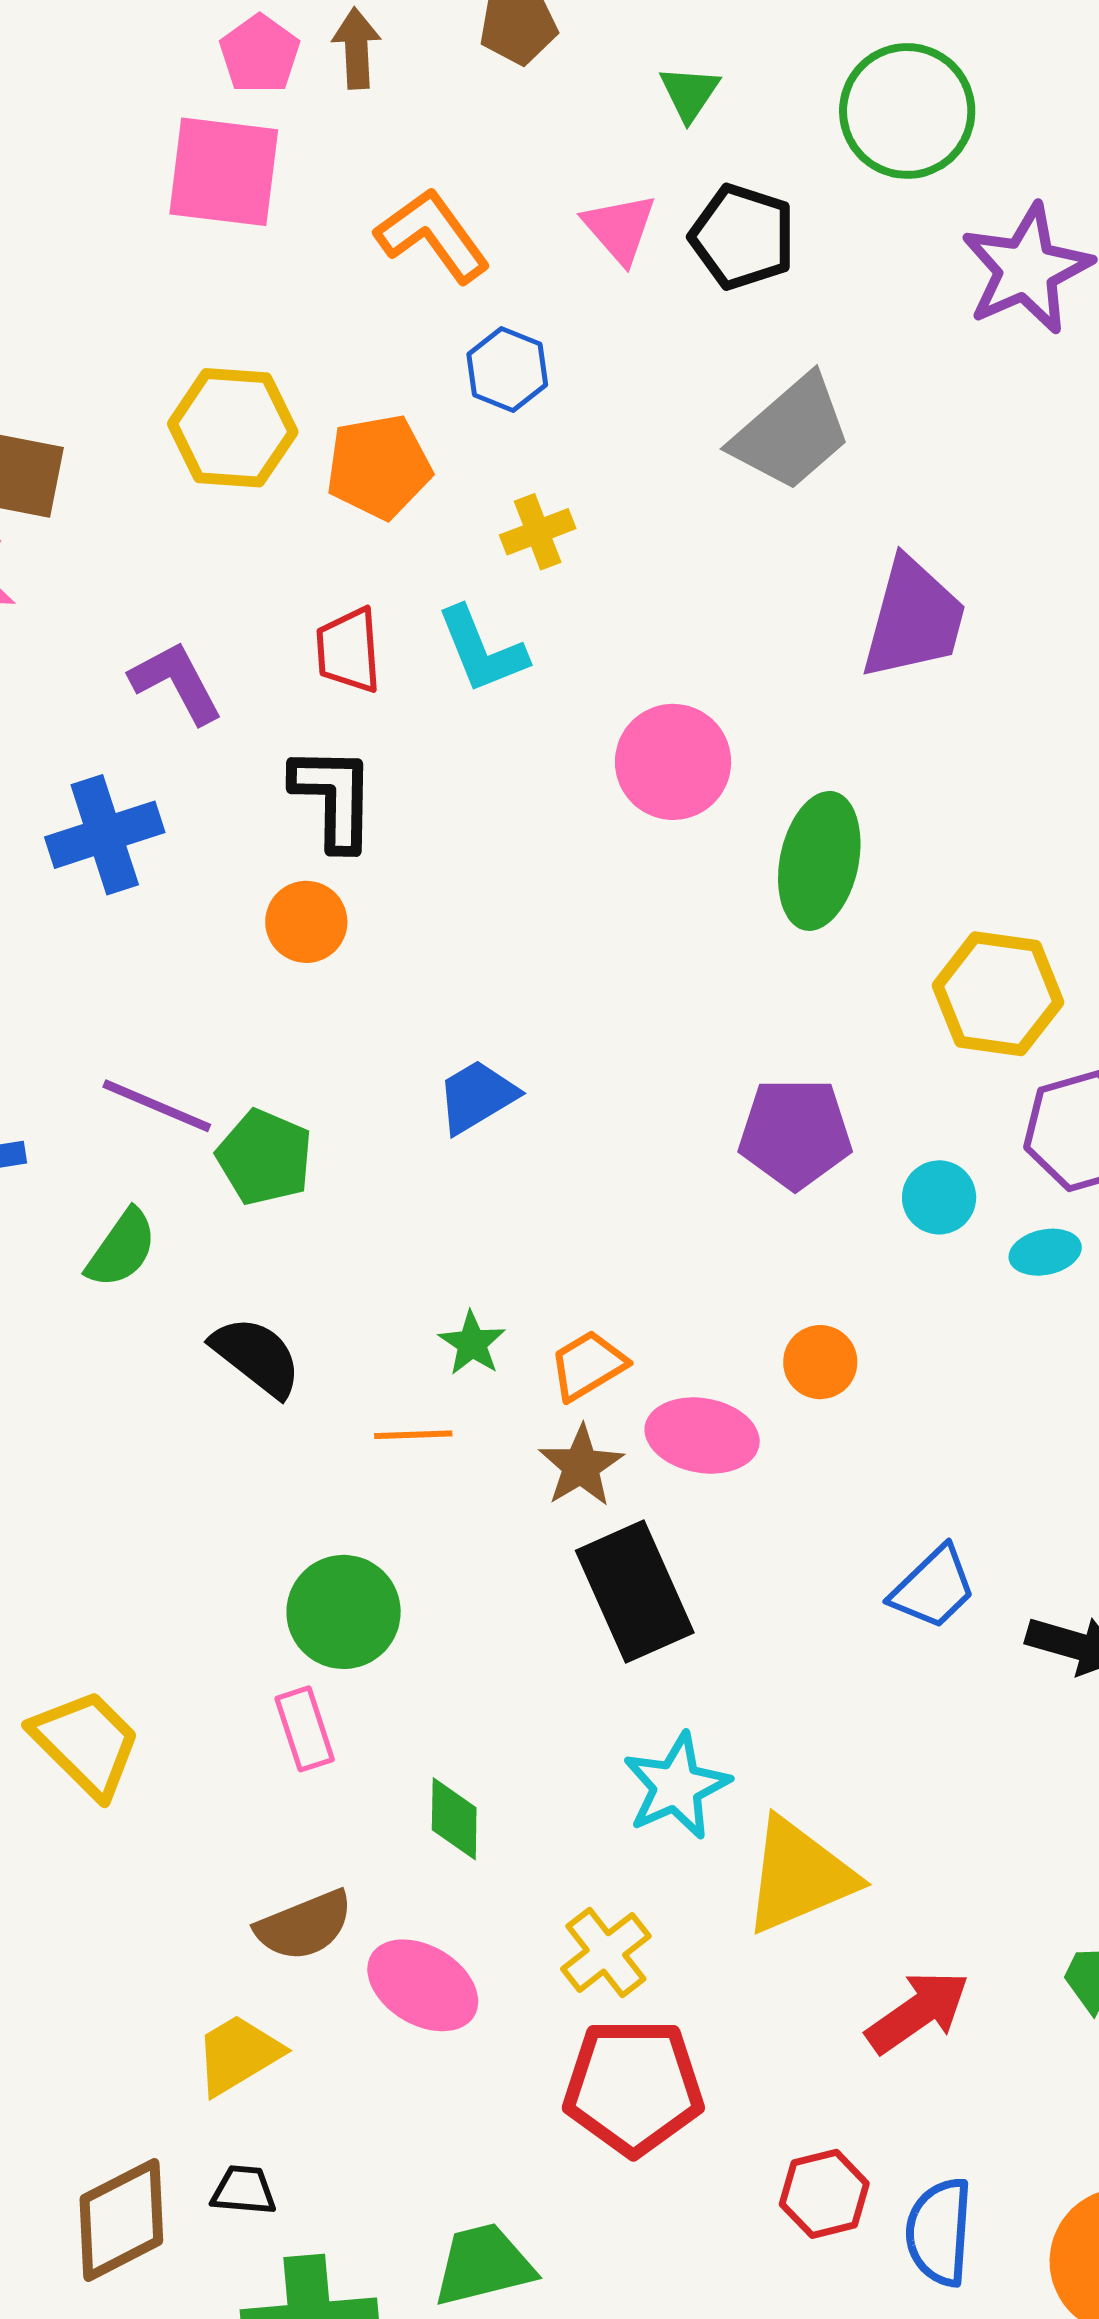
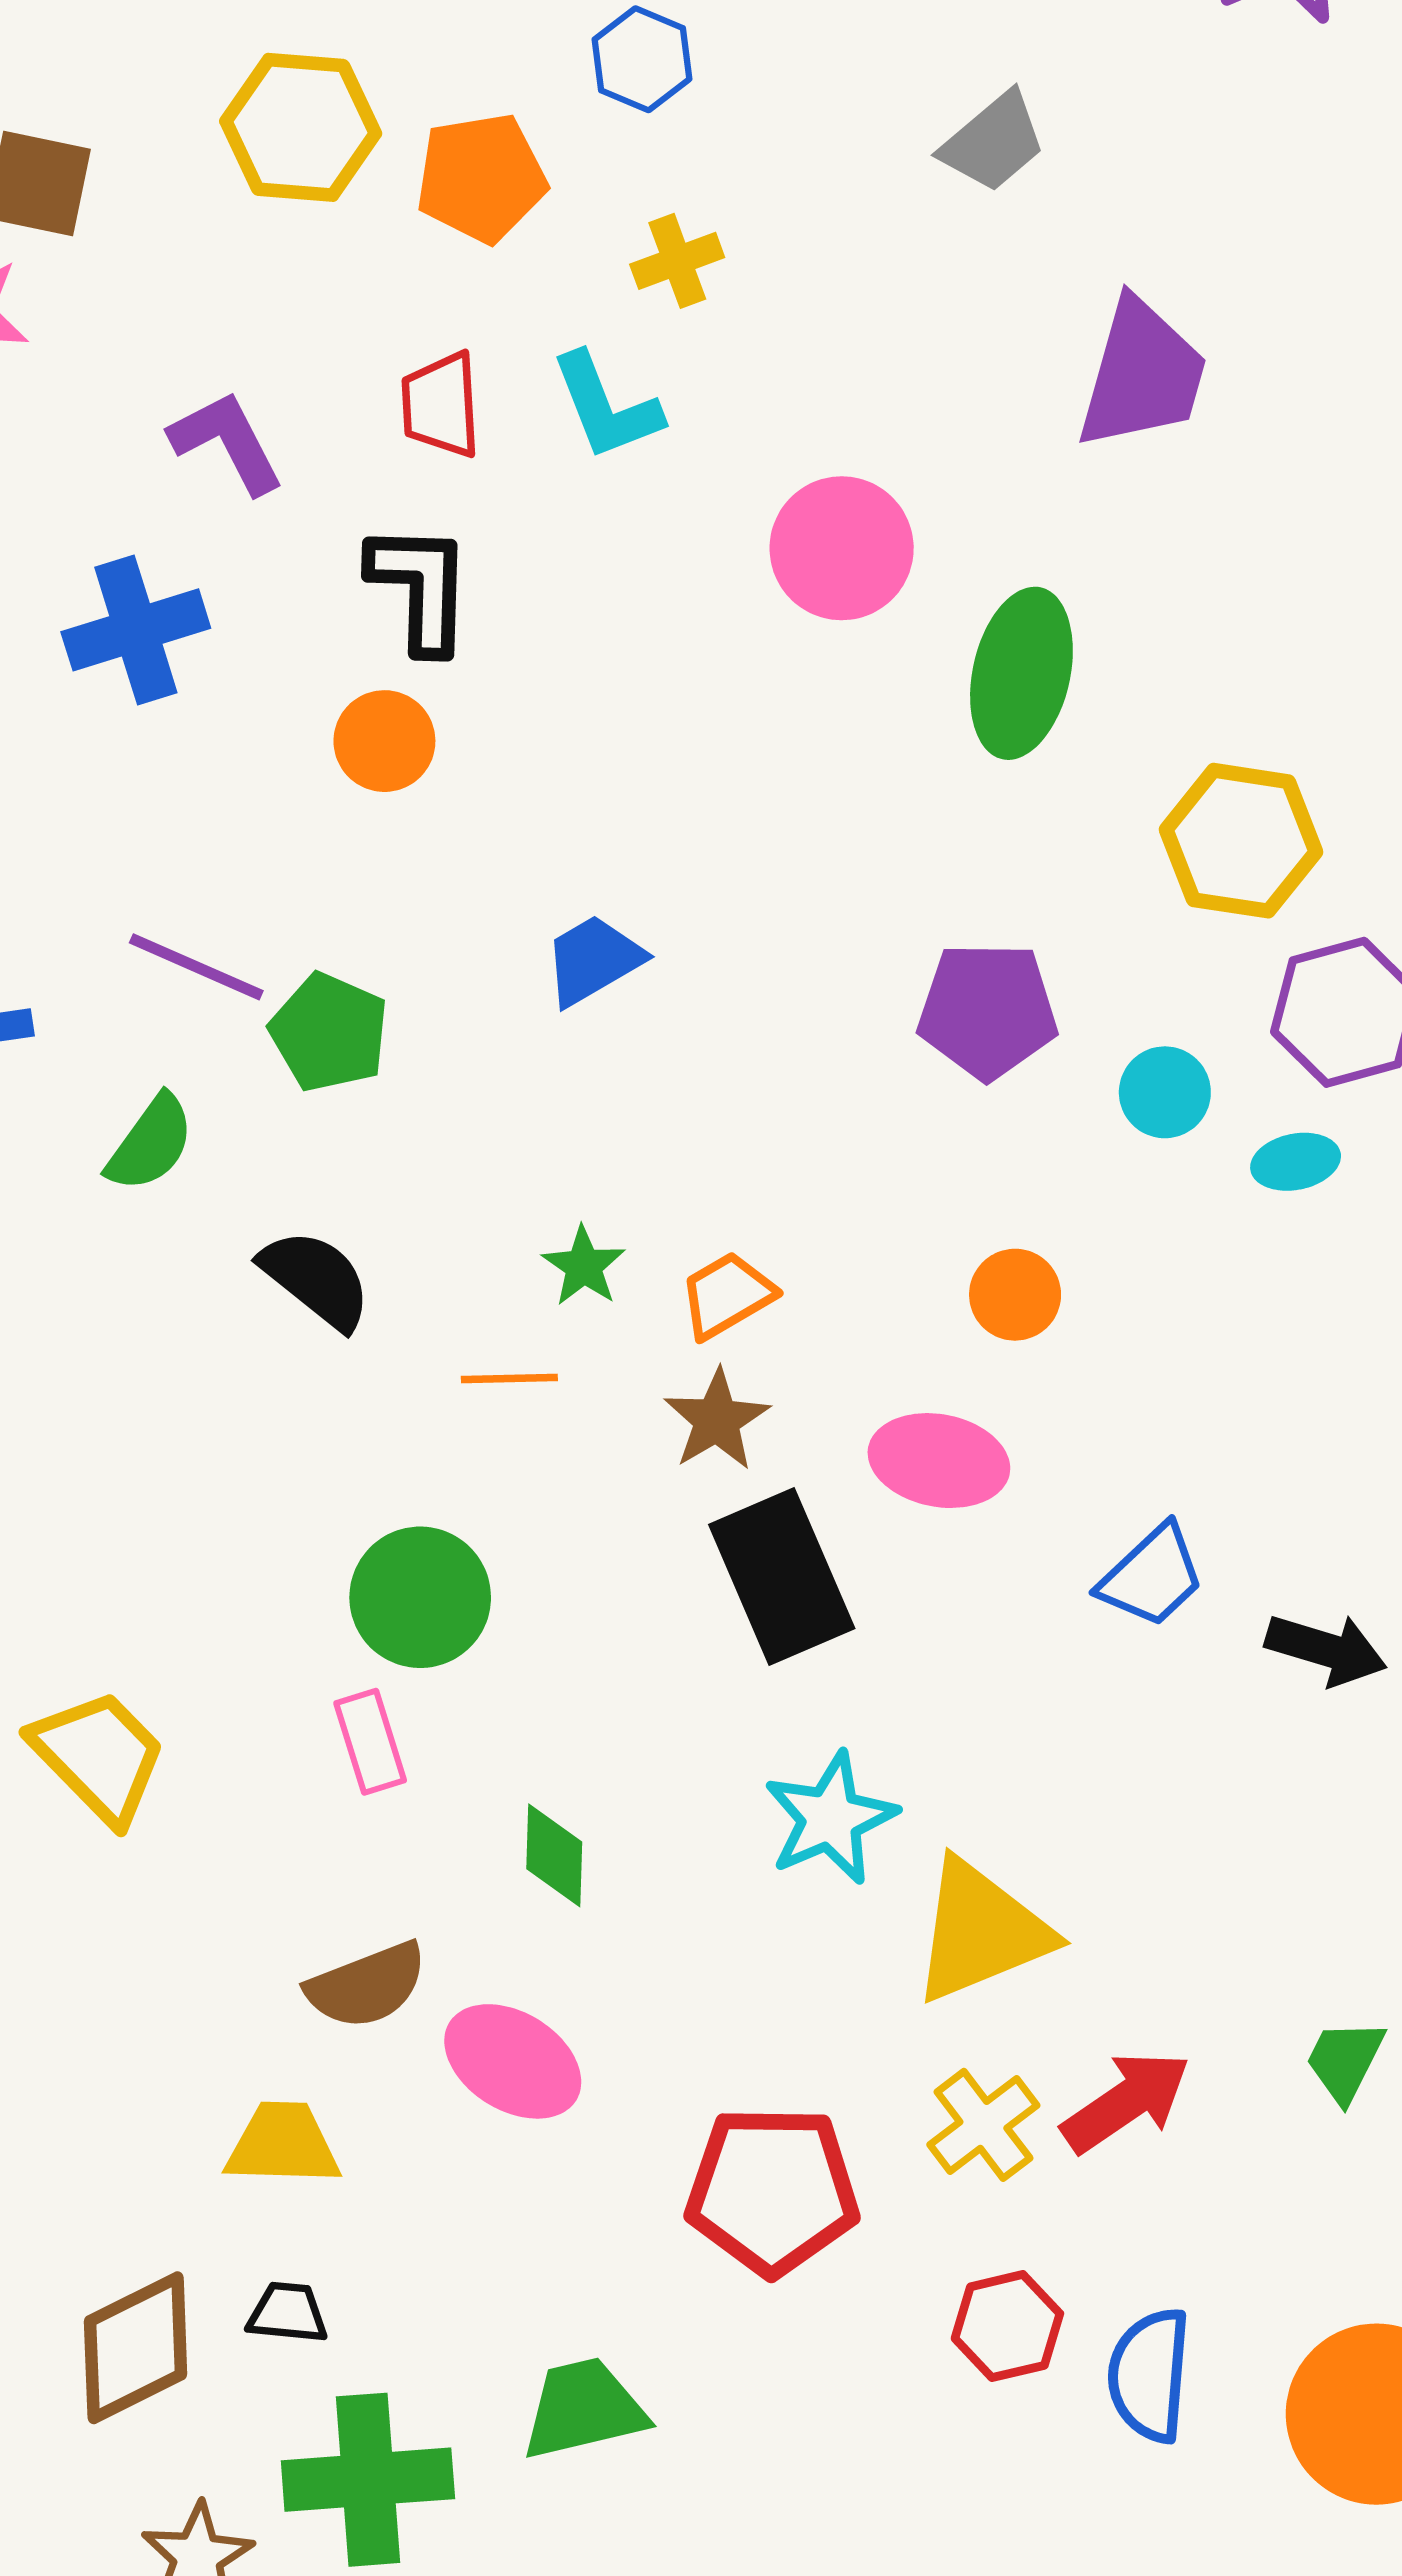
gray trapezoid: (791, 433) -> (993, 142), size x0.7
pink ellipse: (702, 1436) -> (939, 1461), moved
yellow cross: (606, 1952) -> (983, 2125), moved
yellow trapezoid: (238, 2054) -> (283, 2144), turned 32

